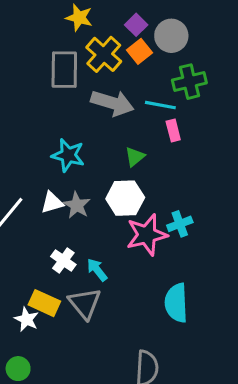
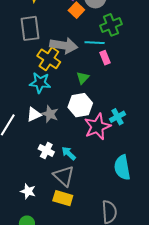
yellow cross: (104, 54) -> (49, 59), moved
yellow rectangle: (44, 303) -> (63, 198), moved

